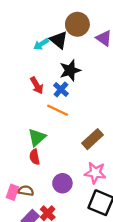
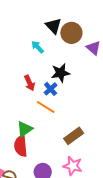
black triangle: (59, 40) -> (53, 26), moved
cyan arrow: (41, 44) -> (37, 47), turned 72
red semicircle: (35, 157) -> (21, 146), size x1.5

